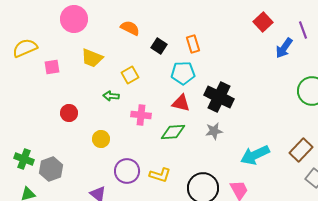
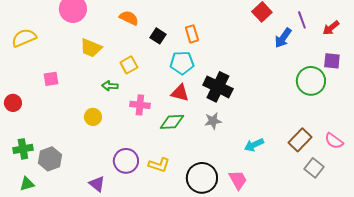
pink square: (52, 67) -> (51, 79), moved
red circle: (69, 113) -> (13, 103), moved
yellow circle: (101, 139) -> (93, 117), moved
cyan arrow: (255, 155) -> (254, 145), size x0.7
green cross: (24, 159) -> (23, 149), turned -30

